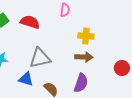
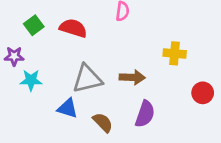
yellow cross: (86, 36) -> (175, 53), moved
brown arrow: (84, 57) -> (132, 77), moved

